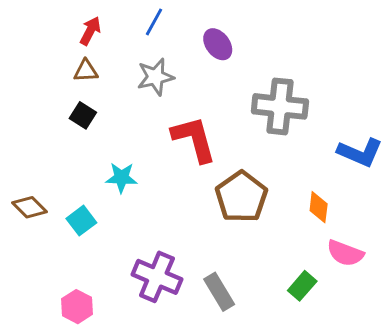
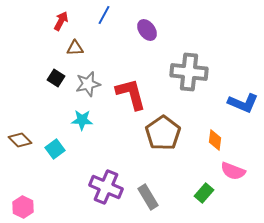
brown triangle: (86, 71) -> (75, 48), moved
gray star: (155, 77) -> (88, 84), moved
pink hexagon: (77, 307) -> (23, 207), moved

